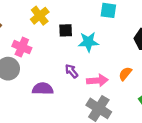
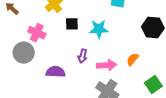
black square: (66, 30) -> (72, 24), moved
purple arrow: (72, 71) -> (83, 56), turned -128

